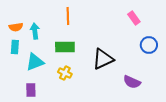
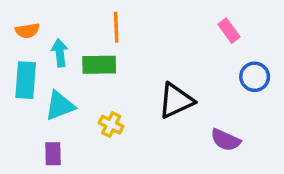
orange semicircle: (16, 27) -> (27, 31), moved
cyan rectangle: (15, 47) -> (26, 80), size x1.5
green rectangle: (65, 47) -> (99, 65), moved

